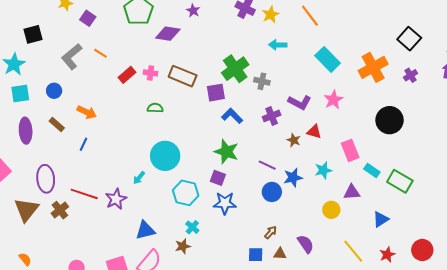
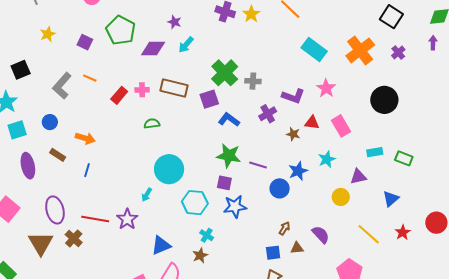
purple square: (88, 18) -> (85, 42), moved
cyan arrow: (278, 45) -> (186, 45), moved, turned -42
pink rectangle: (350, 150) -> (341, 126), moved
purple line: (267, 165) -> (258, 165), moved
cyan rectangle: (372, 171) -> (375, 152), turned -35
green rectangle: (400, 181) -> (404, 158), size x0.7

